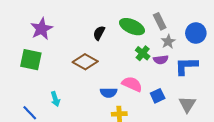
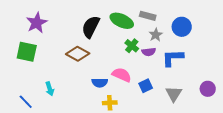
gray rectangle: (160, 21) -> (148, 16), turned -49
black semicircle: (99, 33) -> (91, 27), size x1.6

